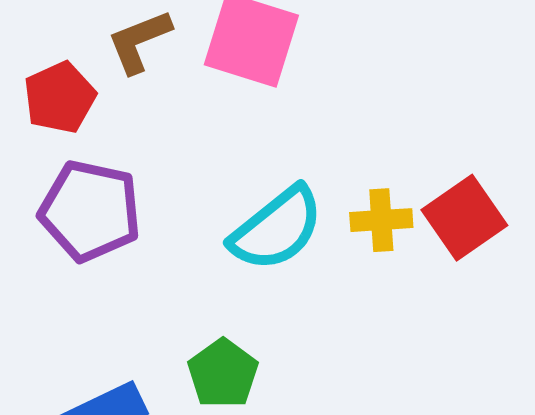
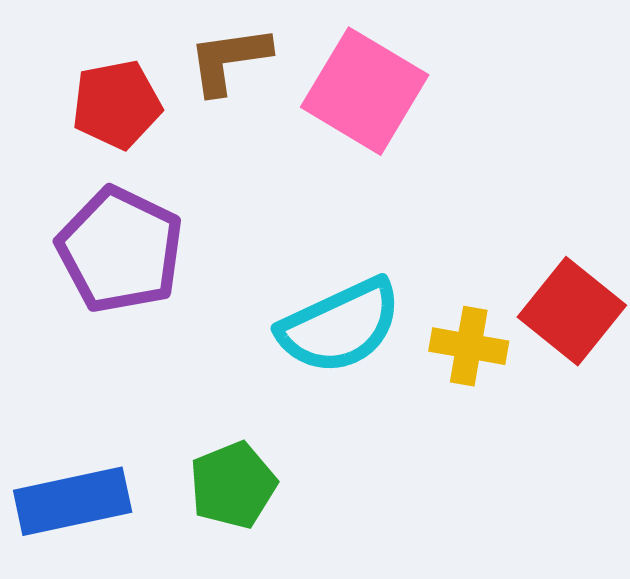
red square: (464, 218) -> (572, 311), moved, turned -30

